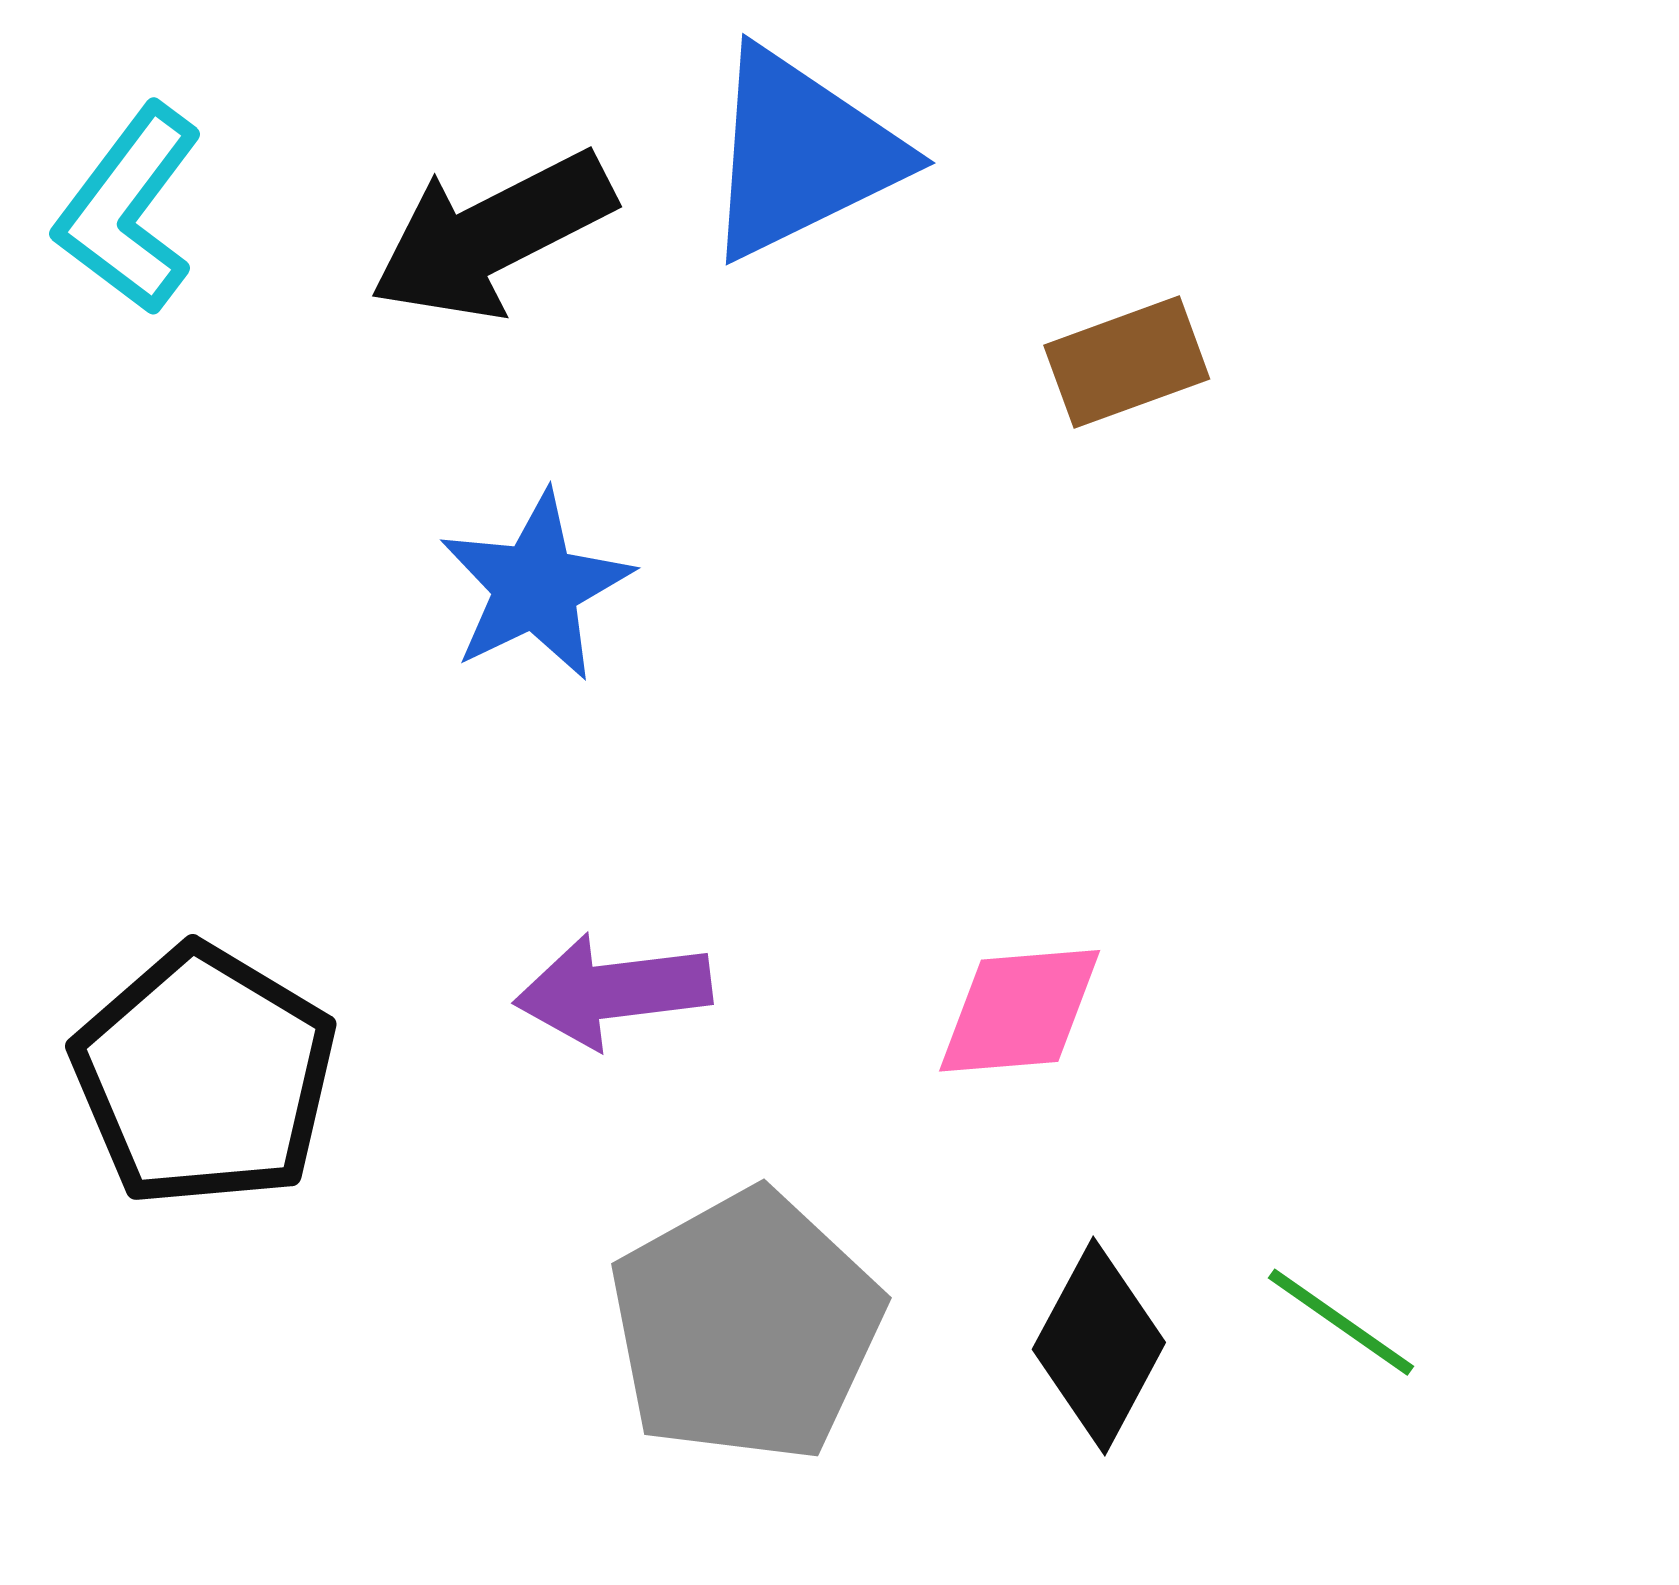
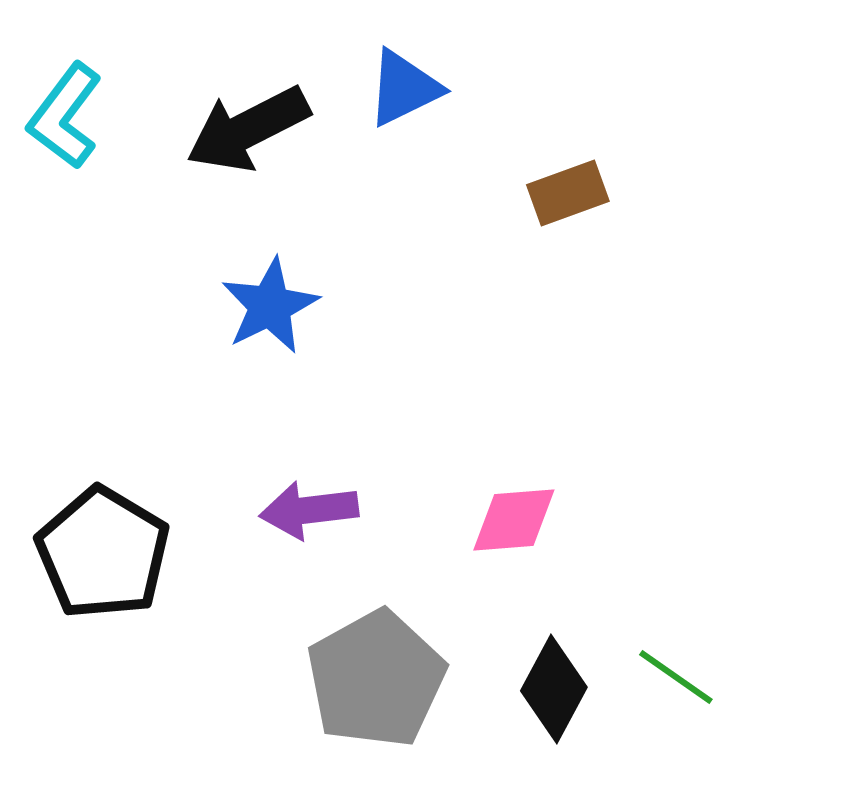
blue triangle: (801, 154) -> (404, 88), size x0.7

